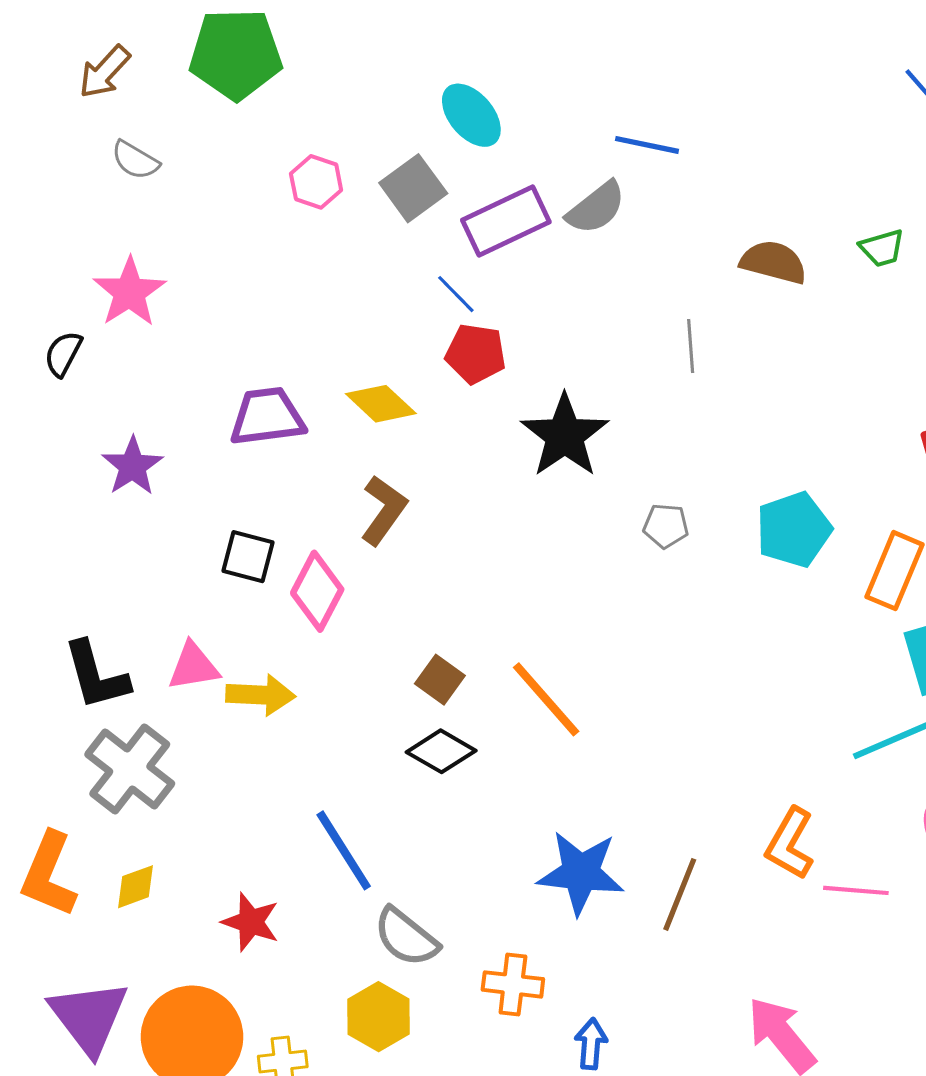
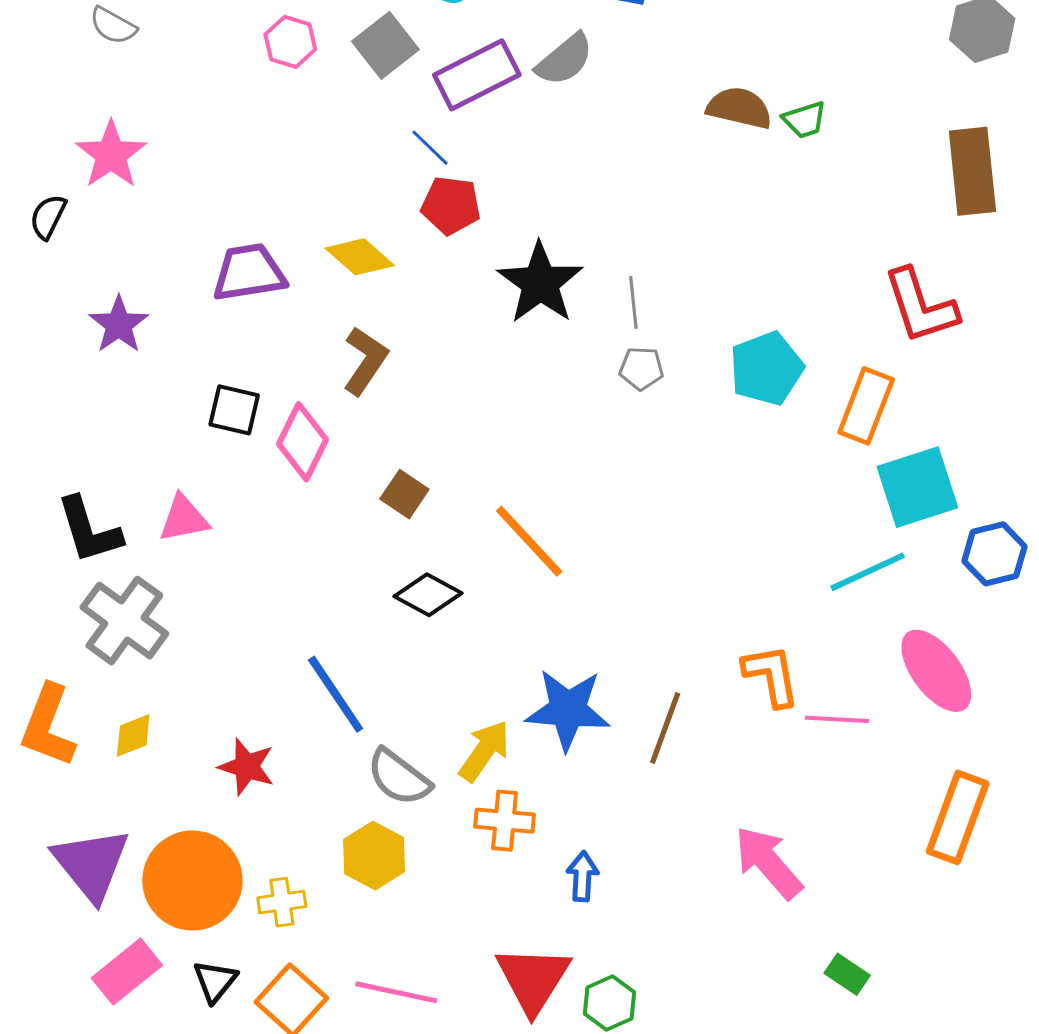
green trapezoid: (882, 248) -> (805, 120), moved
gray line: (691, 346) -> (633, 303), moved
brown square: (440, 680) -> (404, 494), moved
yellow arrow: (261, 695) -> (484, 751), moved, turned -56
orange L-shape: (790, 844) -> (771, 675), turned 142

